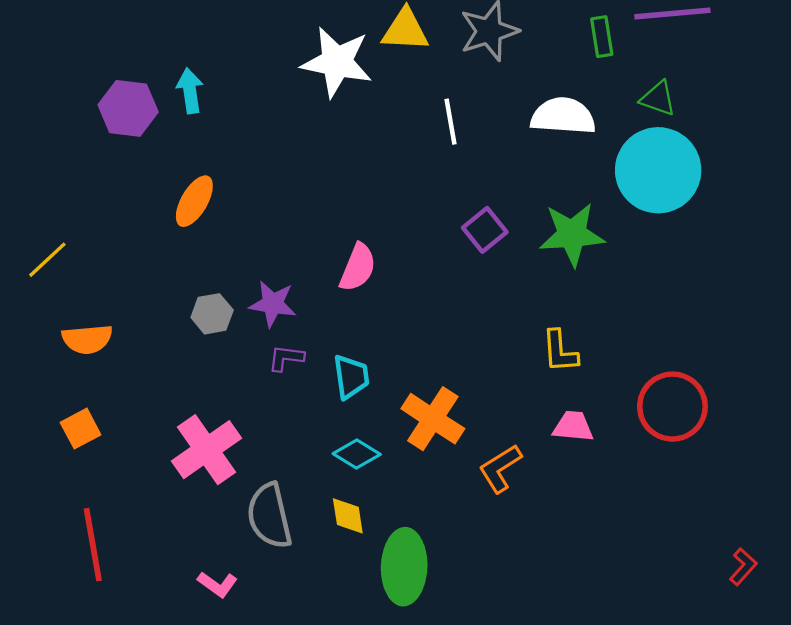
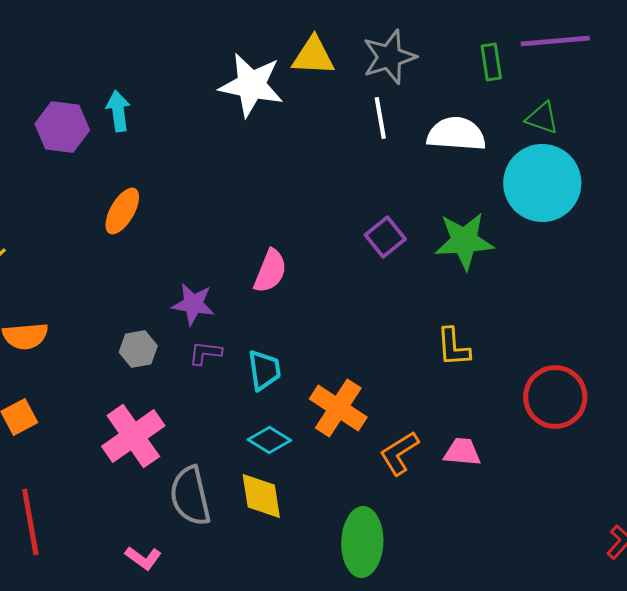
white line: (451, 122) -> (380, 118), moved
gray hexagon: (212, 314) -> (138, 349), moved
pink trapezoid: (573, 426) -> (462, 452), moved
yellow diamond: (348, 516) -> (261, 496), size x1.4
green ellipse: (404, 567) -> (362, 542), moved

